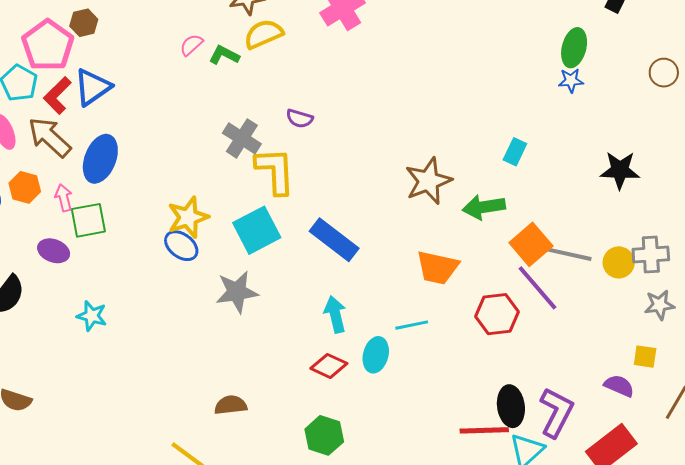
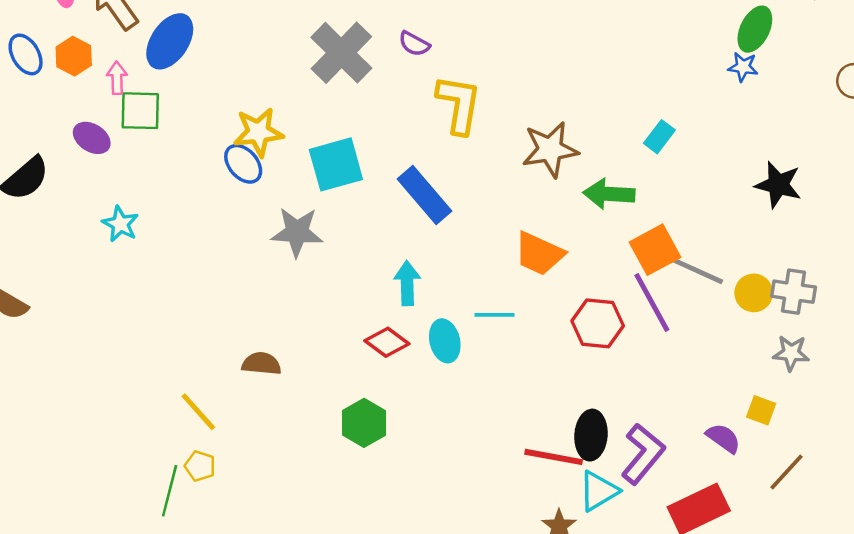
gray cross: (242, 138) -> (341, 53), size x1.4
yellow L-shape: (275, 171) -> (459, 104), moved
cyan ellipse: (376, 355) -> (445, 341), turned -40

